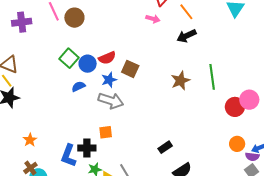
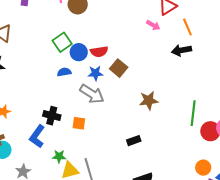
green line: (212, 77) -> (193, 113), moved
brown star: (180, 81) -> (149, 101), moved
black rectangle: (165, 147) -> (134, 141), moved
black cross: (87, 148) -> (52, 116), moved

